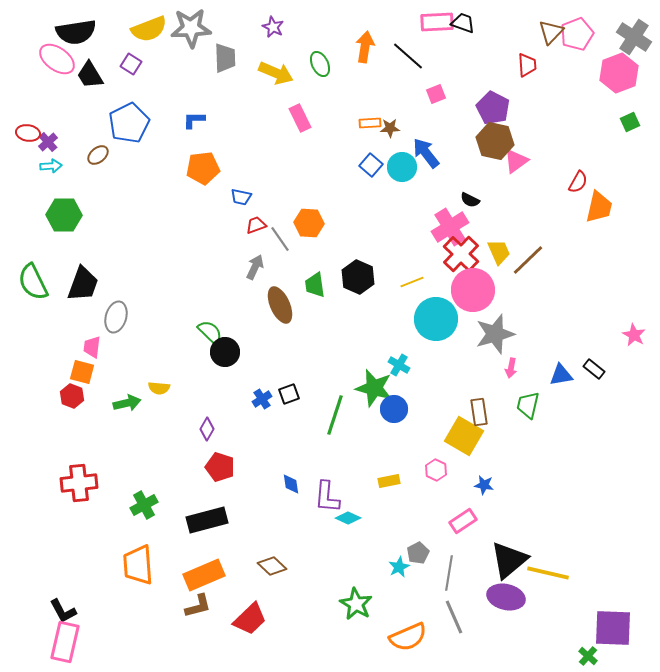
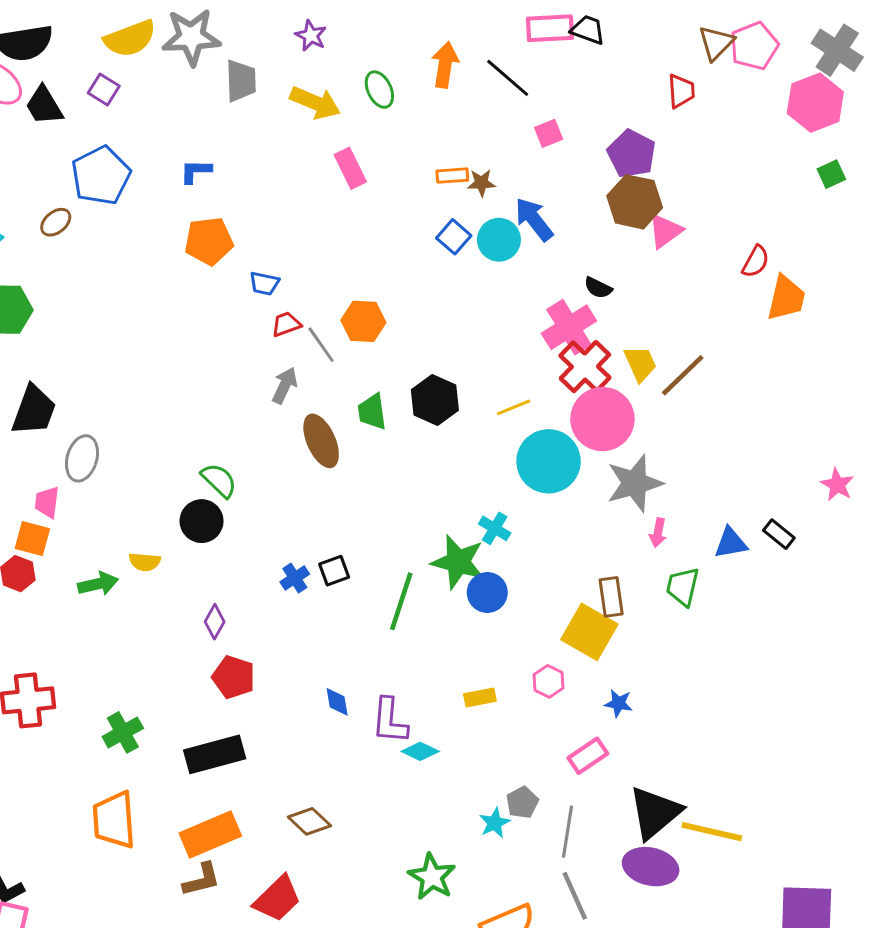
black circle: (225, 352) -> (202, 521), moved

